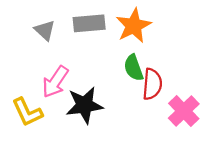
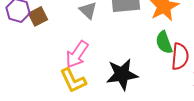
pink arrow: (55, 82) -> (77, 54), moved

